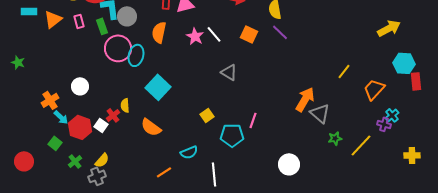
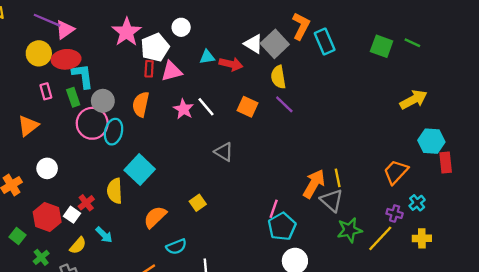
gray circle: (127, 16) -> (103, 101), moved
orange triangle: (53, 19) -> (28, 126), moved
yellow line: (344, 71) -> (338, 178), moved, turned -49
yellow semicircle: (125, 105) -> (115, 191), moved, size x1.5
cyan arrow: (61, 117) -> (104, 235), moved
pink line: (253, 120) -> (274, 209), moved
purple cross: (384, 124) -> (395, 213), moved
orange semicircle: (151, 127) -> (155, 217), moved, turned 100
cyan pentagon: (232, 135) -> (282, 227), moved, turned -30
green star: (335, 138) -> (350, 230), size x1.5
yellow cross: (412, 155) -> (422, 238), moved
yellow semicircle: (102, 160) -> (78, 245), moved

